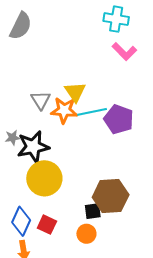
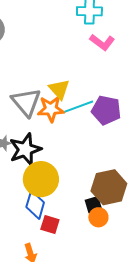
gray triangle: (41, 100) -> (26, 102), size x1.5
blue diamond: (21, 221) -> (35, 205), moved
orange circle: (86, 234) -> (98, 217), moved

